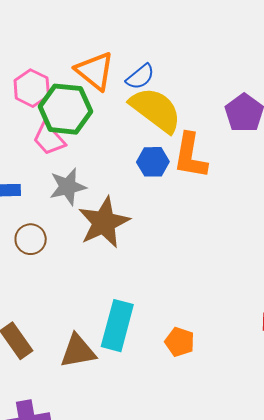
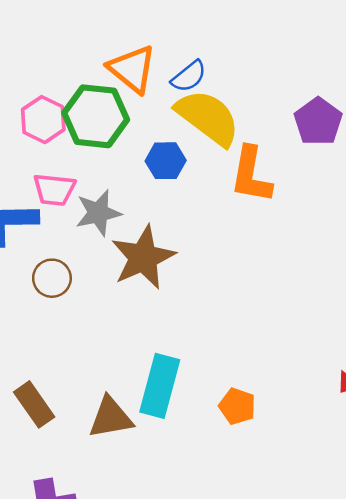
pink hexagon: (32, 88) -> (43, 120), moved
pink trapezoid: (49, 139) -> (54, 190), moved, turned -42
blue hexagon: (153, 162) -> (166, 161), moved

